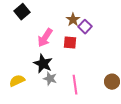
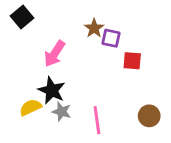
purple square: (85, 27) -> (111, 38), turned -32
red square: (70, 43) -> (132, 61), moved
yellow semicircle: (17, 81) -> (30, 107), moved

